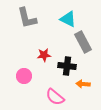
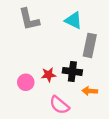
gray rectangle: (83, 42) -> (90, 45), turned 40
red star: (44, 55) -> (49, 75), moved

